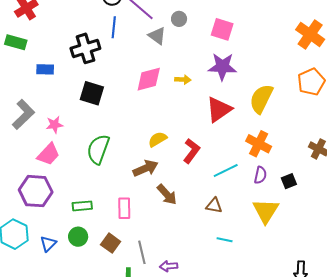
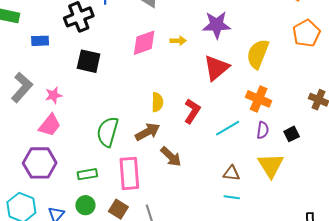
yellow semicircle: (158, 139) -> (157, 102), turned 126
green semicircle: (98, 149) -> (108, 132), moved
brown triangle: (214, 205) -> (231, 173), moved
pink rectangle: (124, 208) -> (129, 173), size x1.5

